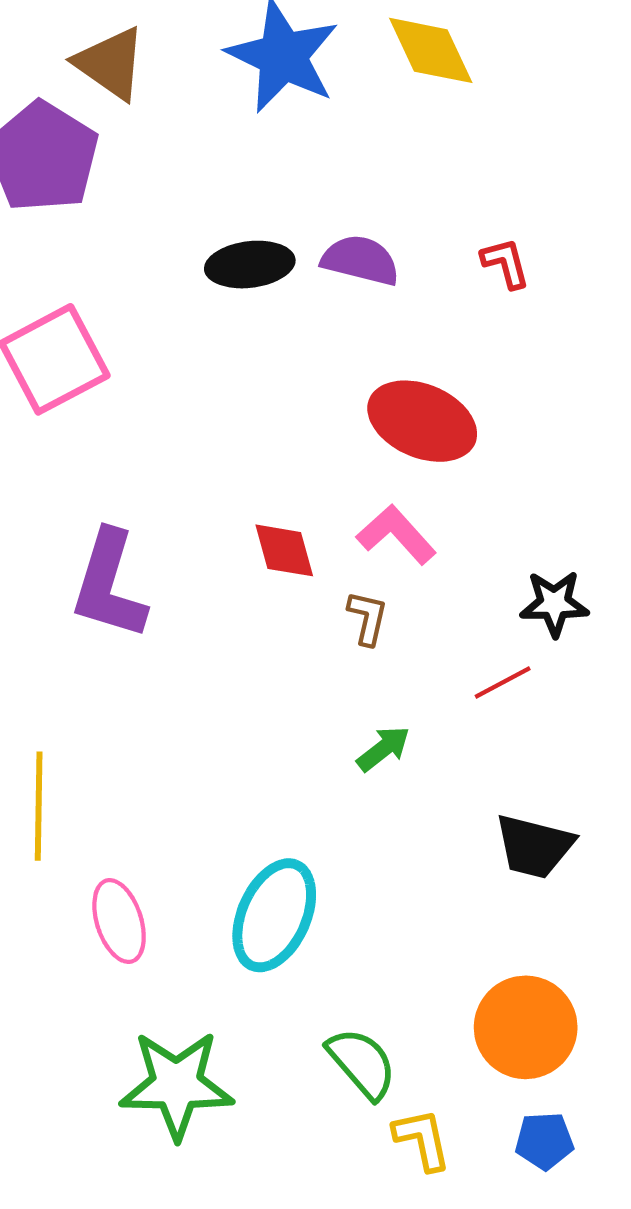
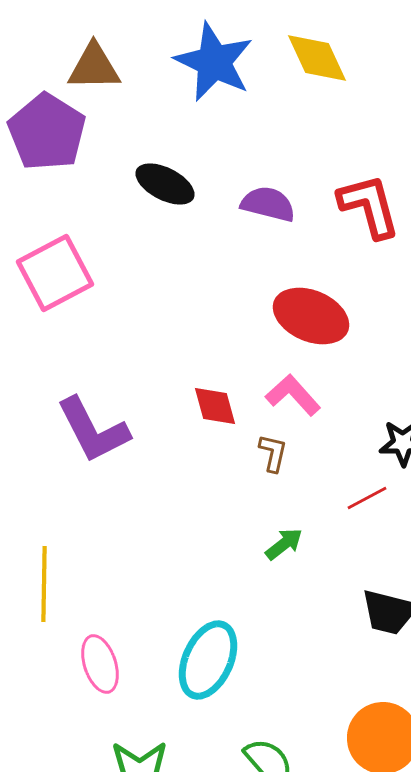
brown triangle: (110, 63) -> (94, 67), turned -36
red L-shape: (506, 263) -> (369, 206), size x1.8
black ellipse: (250, 265) -> (165, 184), moved, turned 34
purple L-shape: (109, 585) -> (93, 430), turned -44

